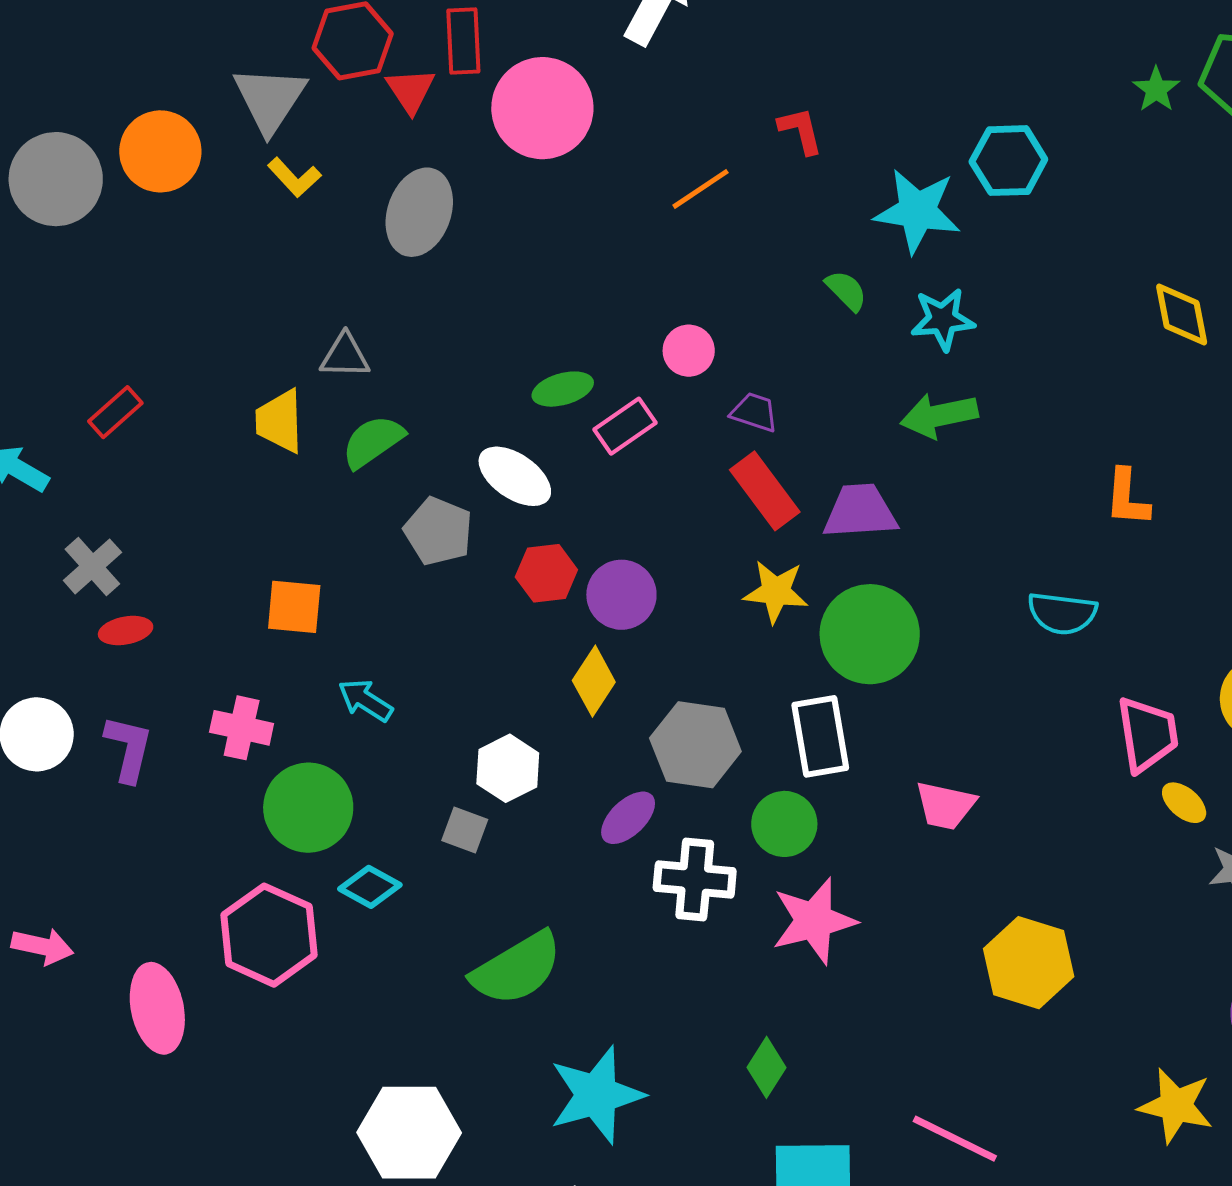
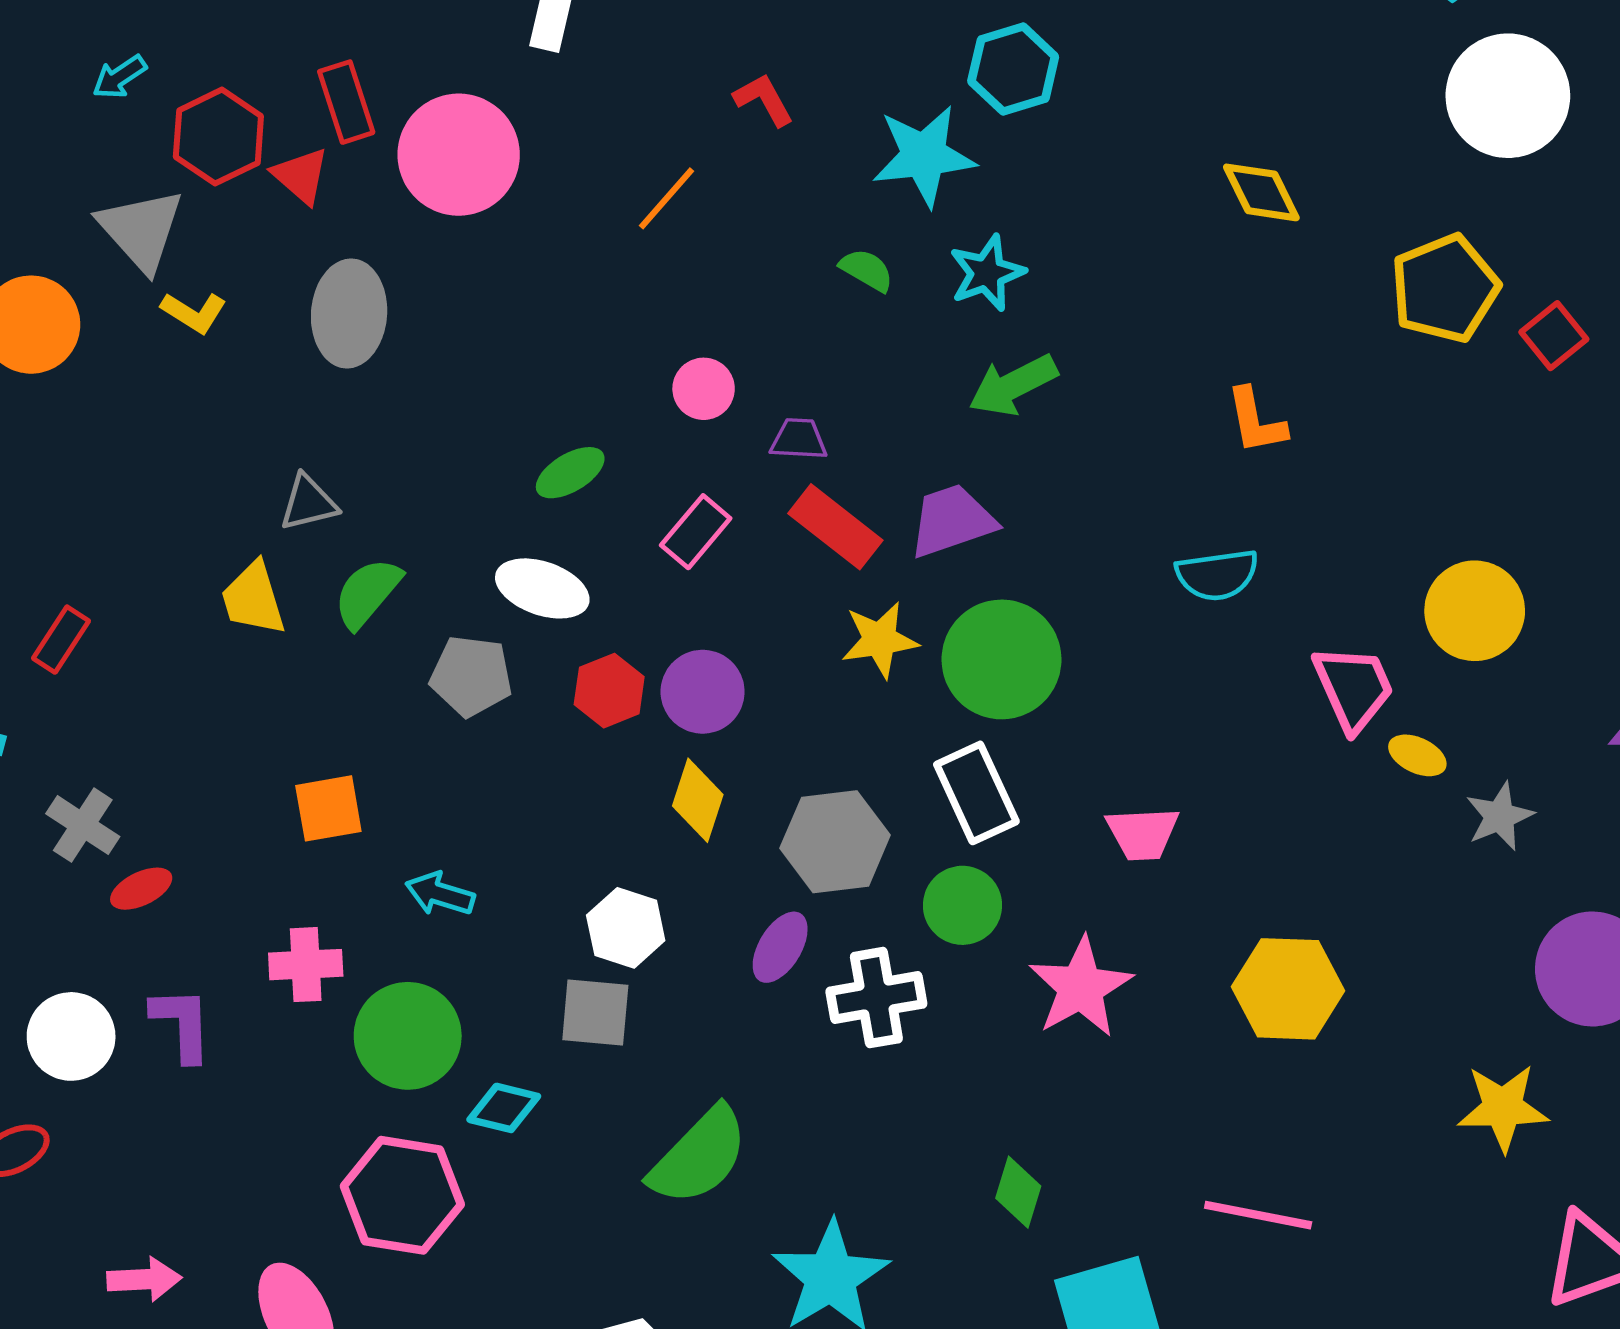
pink rectangle: (625, 426) -> (696, 532), moved
gray square: (465, 830) -> (595, 1012), size x1.4
pink star: (814, 921) -> (1081, 987), moved

